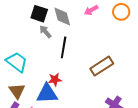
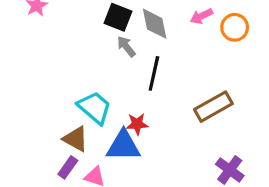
orange circle: (121, 12) -> (235, 27), moved
cyan trapezoid: (17, 62) -> (95, 108), moved
brown triangle: (17, 91) -> (76, 139), turned -30

